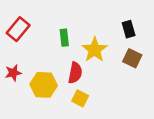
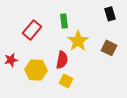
red rectangle: (18, 29) -> (32, 30), moved
black rectangle: (129, 29) -> (110, 14), moved
green rectangle: (64, 38) -> (64, 21), moved

